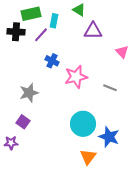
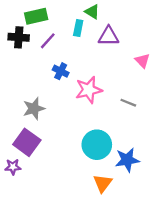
cyan rectangle: (54, 21) -> (78, 28), moved
purple square: (23, 122) -> (27, 142), size x1.6
blue star: (109, 137) -> (127, 160), turned -30

